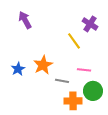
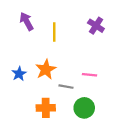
yellow line: (74, 41) -> (54, 32), moved, turned 36
green circle: (93, 91) -> (84, 108), moved
orange cross: (73, 101) -> (46, 108), moved

